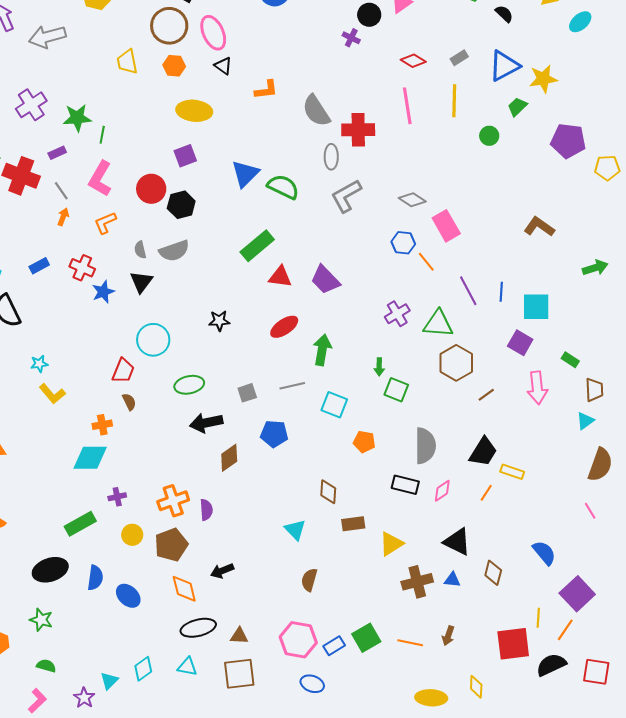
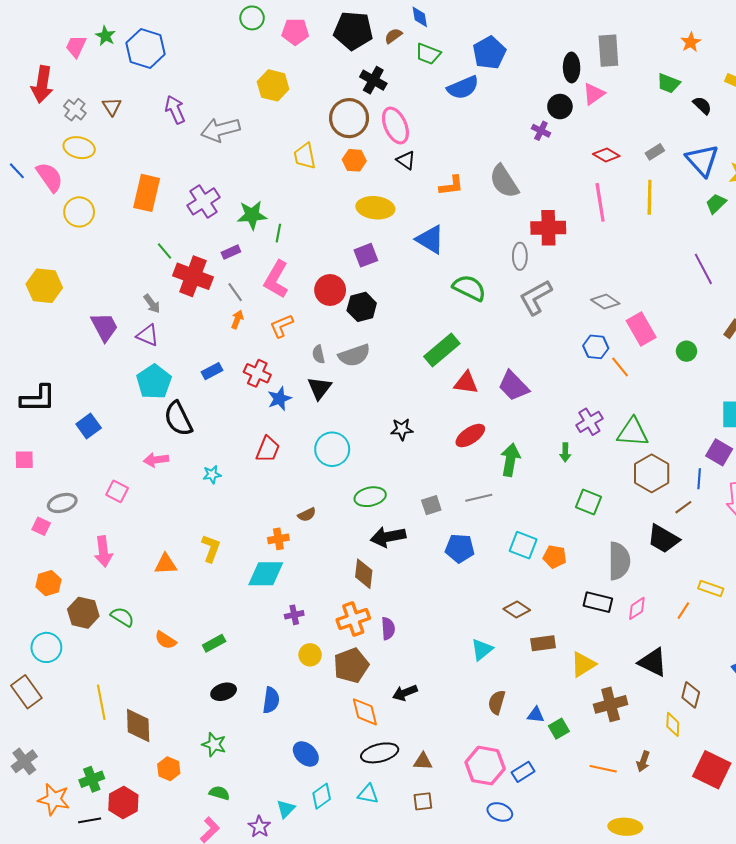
blue triangle: (504, 66) -> (702, 160), turned -44
gray semicircle: (316, 111) -> (504, 181), moved
green circle: (489, 136) -> (686, 351), moved
blue triangle: (245, 174) -> (430, 239), moved, turned -44
purple line: (468, 291) -> (703, 269), moved
blue line: (501, 292) -> (699, 479), moved
green arrow: (379, 367) -> (565, 452), moved
red trapezoid: (123, 371) -> (268, 449), moved
yellow L-shape: (52, 394) -> (211, 548), moved, turned -120
brown semicircle: (129, 402) -> (307, 515), turned 90
cyan square: (334, 405) -> (523, 545), moved
black trapezoid: (483, 452) -> (663, 539), moved, turned 88
brown diamond: (229, 458) -> (364, 574), moved, turned -48
brown diamond: (328, 492) -> (517, 610), turned -60
green rectangle: (80, 524) -> (214, 643), moved, size x0.7
cyan triangle: (295, 530) -> (482, 650), turned 35
black ellipse: (50, 570) -> (224, 692), size x0.7
blue triangle: (452, 580) -> (536, 715), moved
blue ellipse: (128, 596) -> (306, 754), moved
green square: (366, 638) -> (559, 729), moved, size x0.7
red square: (513, 644) -> (712, 770), turned 33
brown square: (239, 674) -> (423, 801), size x0.6
yellow diamond: (476, 687) -> (673, 724), moved

